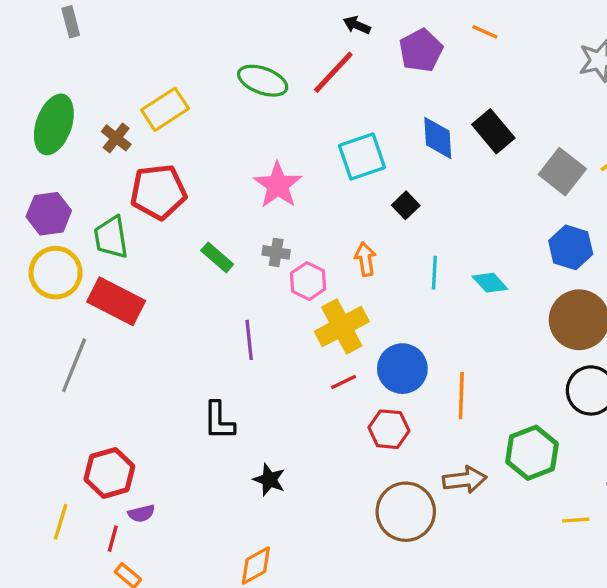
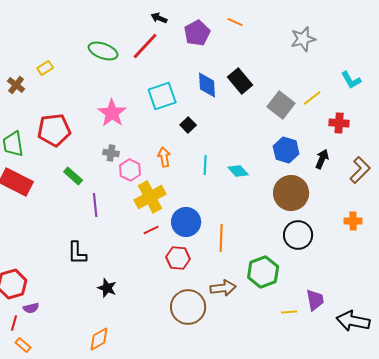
yellow rectangle: (165, 109) -> (45, 68), size x0.6
red pentagon: (158, 192) -> (54, 130), moved
green rectangle: (217, 257) -> (73, 176), moved

